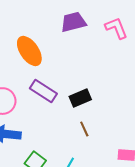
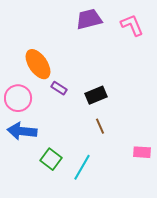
orange ellipse: (29, 51) -> (38, 64), moved
purple rectangle: (43, 91) -> (59, 88), size x0.6

